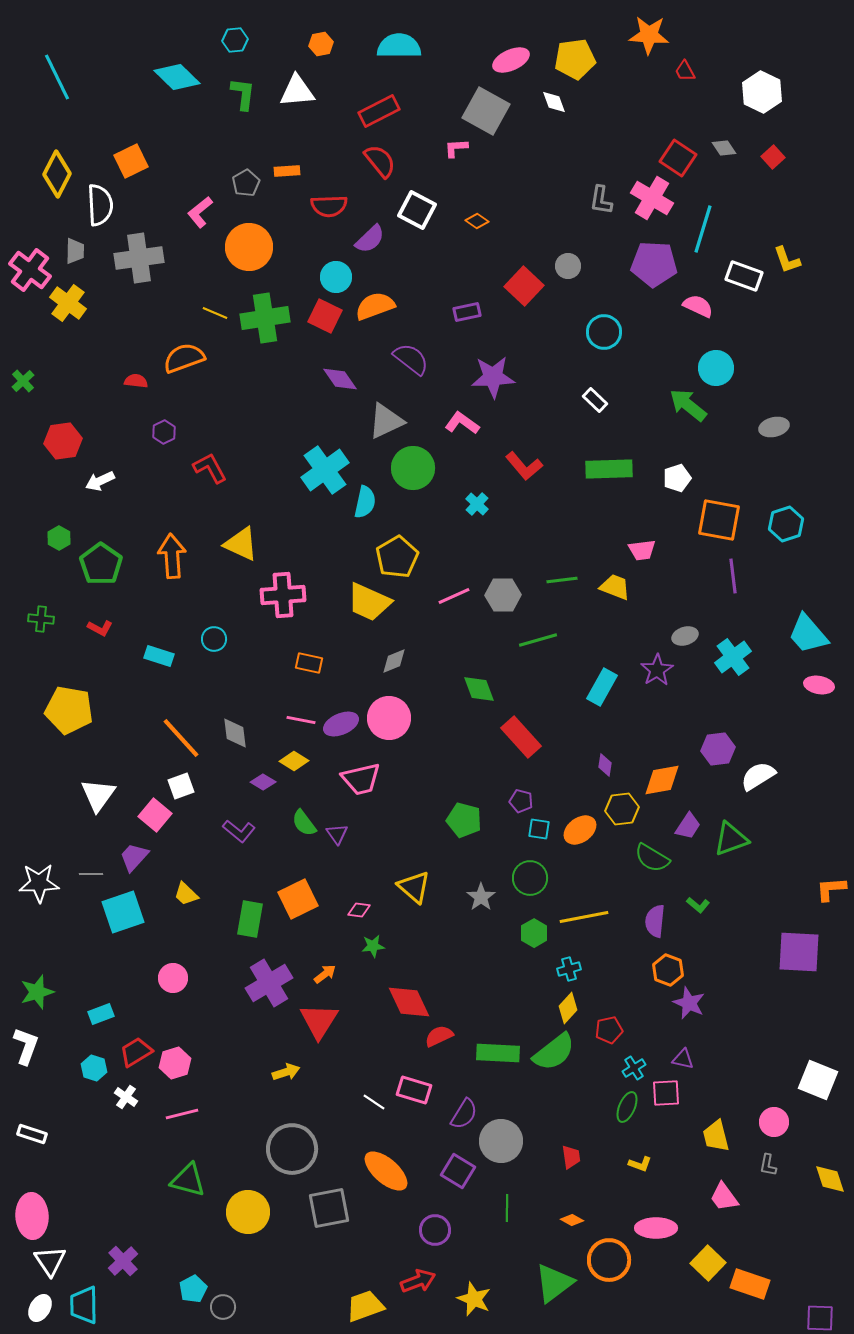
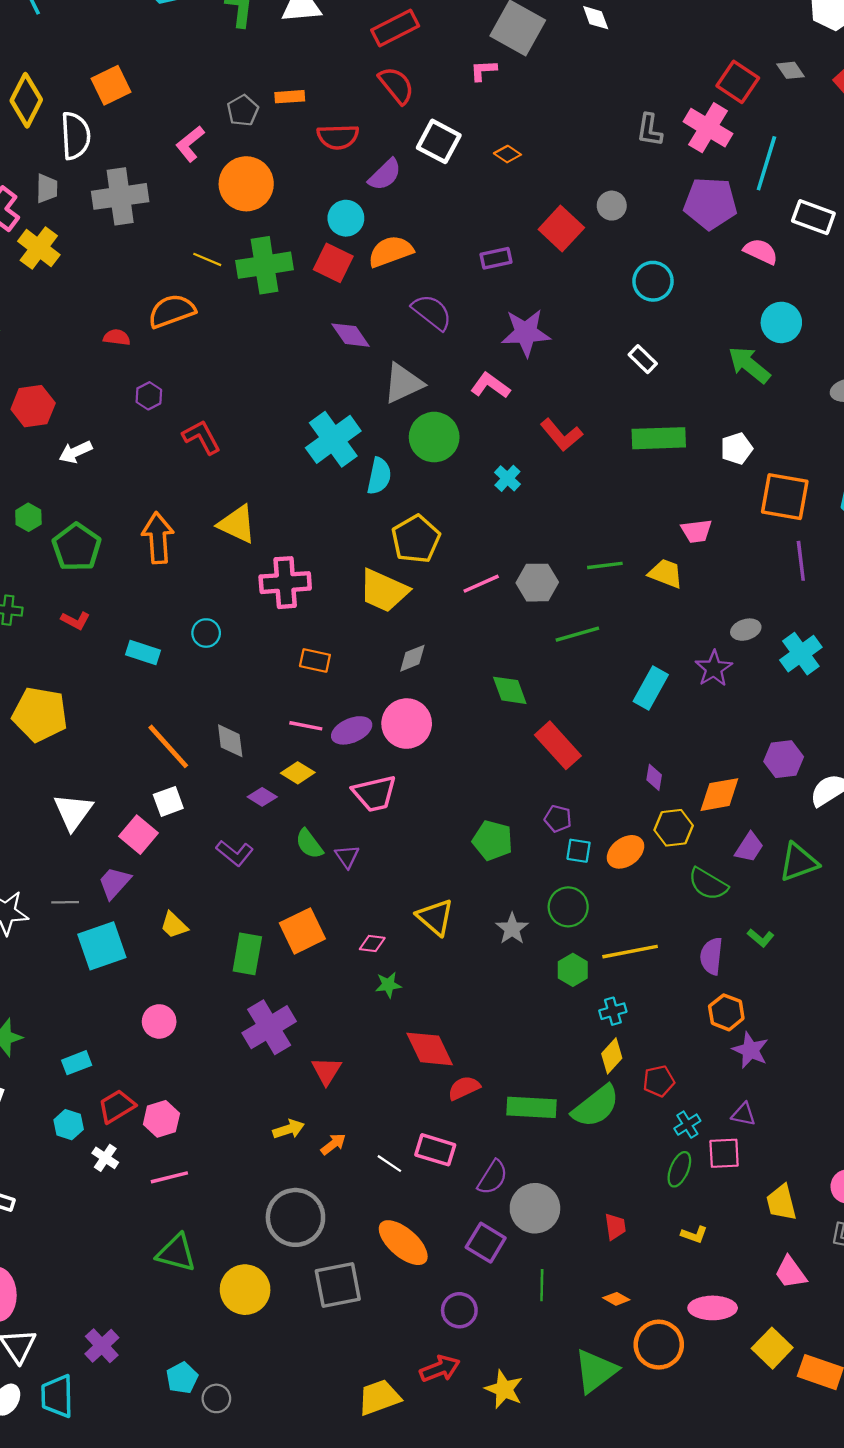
orange arrow: (325, 974) -> (333, 1144), moved
red triangle: (319, 1021) -> (326, 1071), size x0.7

